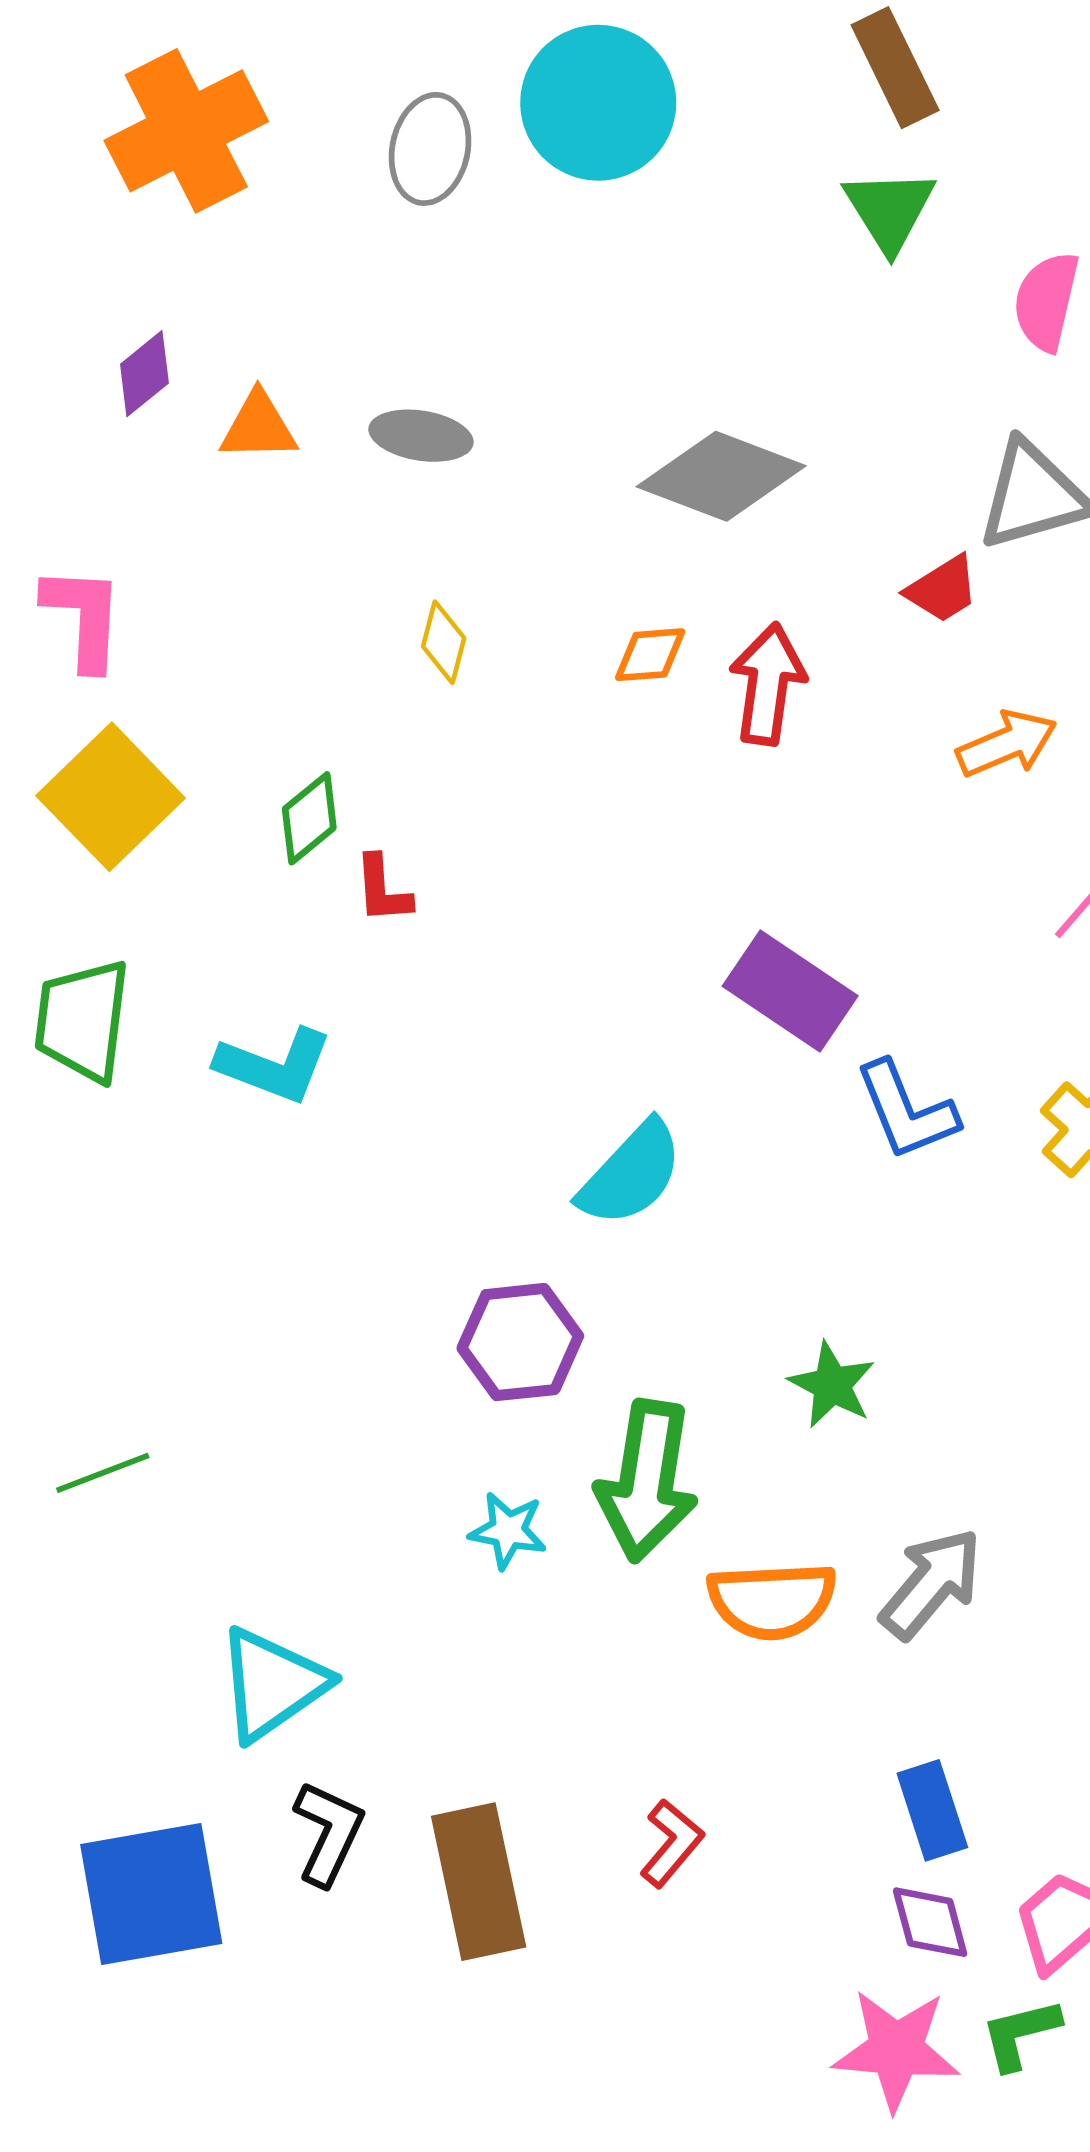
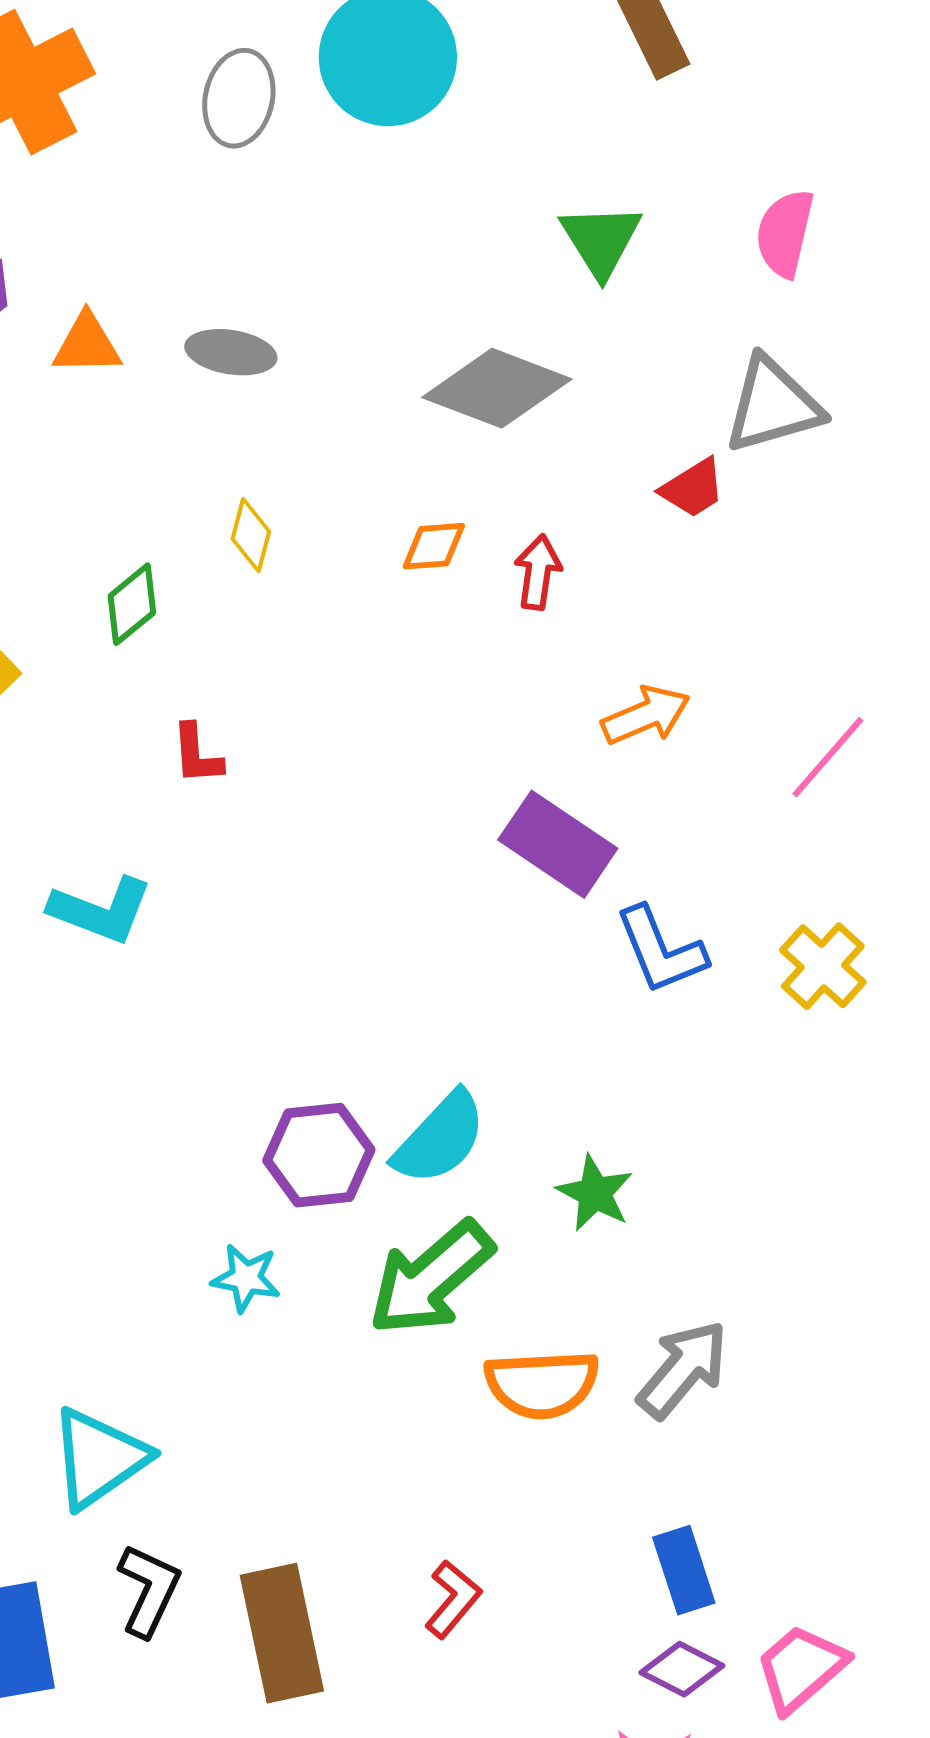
green triangle: (889, 210) -> (601, 240), moved
red arrow: (768, 684) -> (538, 572), size x0.7
orange arrow: (1007, 744) -> (646, 715), moved
green diamond: (309, 818) -> (132, 604), moved
cyan semicircle: (631, 1174) -> (440, 1138), moved
green arrow: (647, 1481) -> (431, 1278), turned 40
cyan star: (508, 1531) -> (246, 1278), moved
purple diamond: (930, 1922) -> (682, 1669), turned -48

